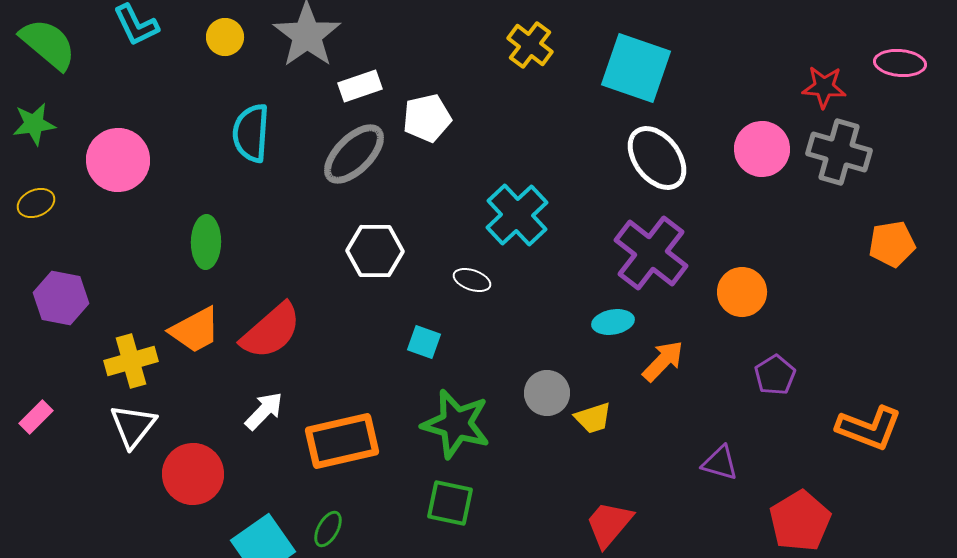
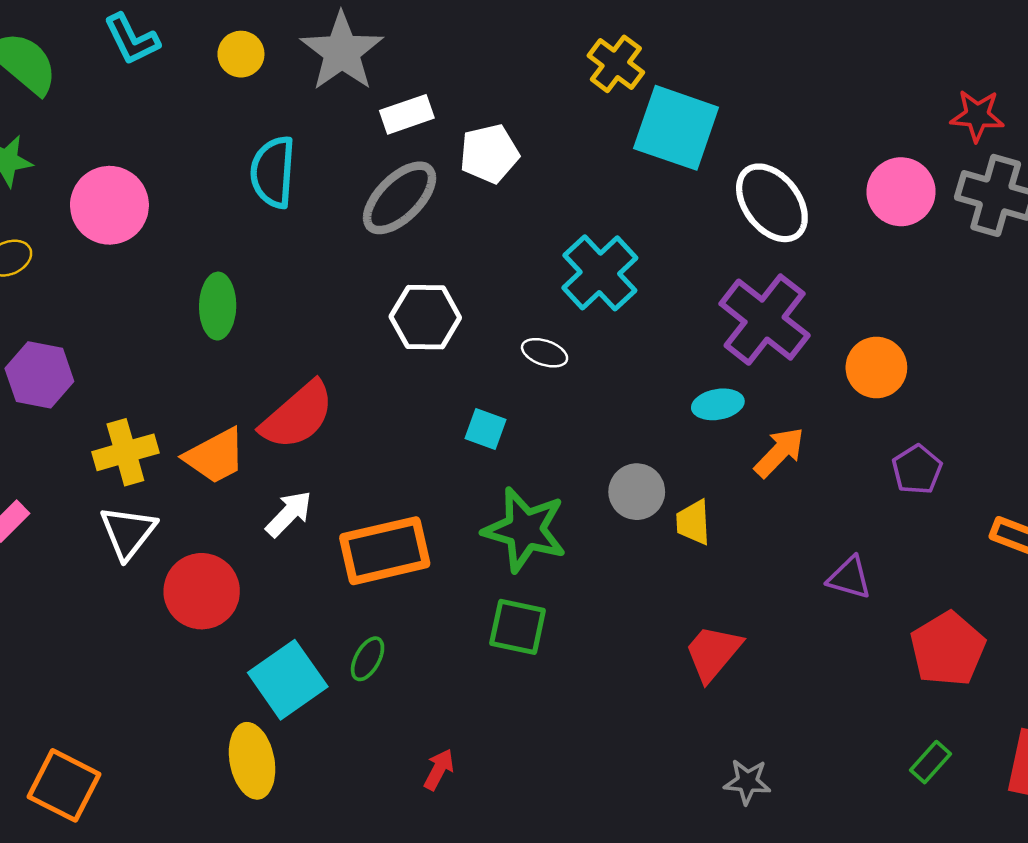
cyan square: (636, 68) -> (676, 128), moved
orange trapezoid: (195, 330) -> (215, 456), moved
yellow trapezoid: (593, 418) -> (693, 522), turned 105

